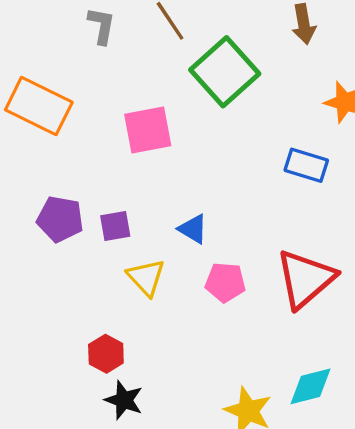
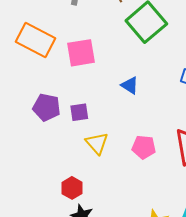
pink square: (148, 130) -> (81, 53), moved
blue triangle: (193, 229) -> (130, 85), moved

